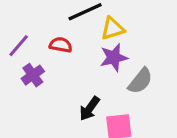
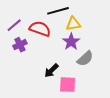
red semicircle: (61, 45) -> (40, 29), size x1.5
purple star: (114, 58) -> (71, 42), turned -30

